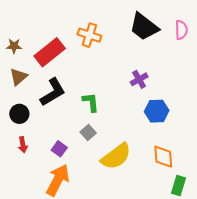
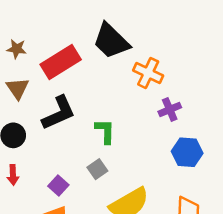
black trapezoid: (144, 27) -> (111, 41), moved
orange cross: (89, 35) -> (148, 73), moved
brown triangle: (18, 77) -> (18, 88), turned -30

